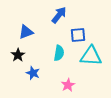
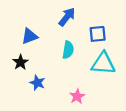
blue square: (78, 35) -> (98, 34), moved
cyan semicircle: (59, 53) -> (68, 50), moved

